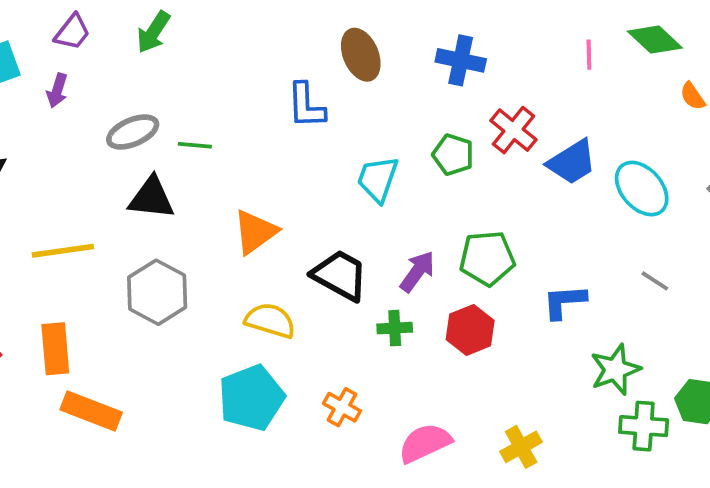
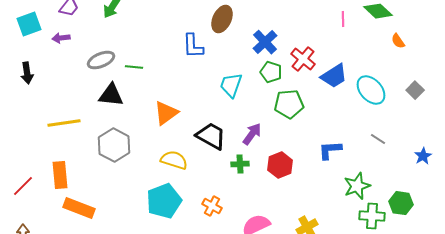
brown ellipse: (361, 55) -> (222, 19), turned 48
blue cross: (461, 60) -> (265, 42), moved, turned 35
purple arrow: (57, 90) -> (61, 38), turned 66
green pentagon: (487, 258) -> (289, 104), moved

